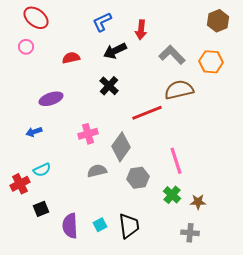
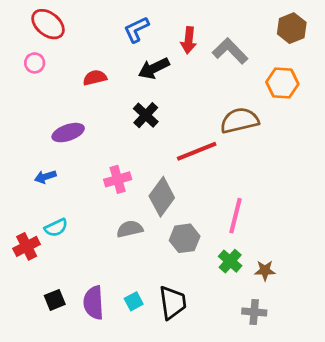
gray L-shape: (172, 55) -> (230, 51), moved
pink line: (176, 161) -> (235, 216), turned 32
black square: (41, 209) -> (55, 300), moved

